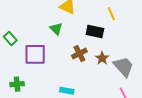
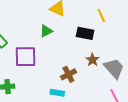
green triangle: (56, 29) -> (46, 31), turned 48
brown cross: (79, 53) -> (68, 74), moved

